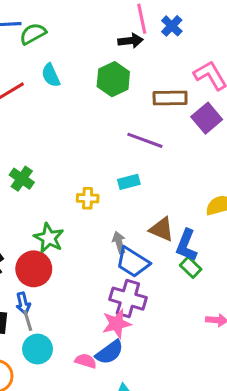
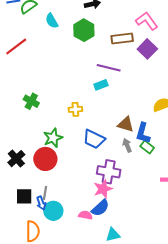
cyan semicircle: (51, 75) -> (52, 21), moved
cyan rectangle: (129, 182) -> (101, 85), moved
green star: (49, 238) -> (53, 138), turned 30
gray arrow: (119, 242) -> (127, 145), moved
blue trapezoid: (133, 262) -> (94, 139), moved
blue arrow: (23, 303) -> (41, 203), moved
gray line: (28, 321) -> (45, 193), turned 32

